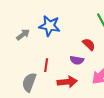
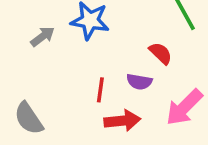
red line: (46, 65) -> (100, 90), moved
gray semicircle: (29, 82) -> (29, 118), moved, turned -54

